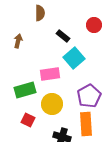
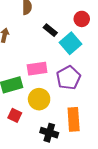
cyan square: (74, 58) -> (71, 43), moved
purple pentagon: (89, 96) -> (69, 78), moved

